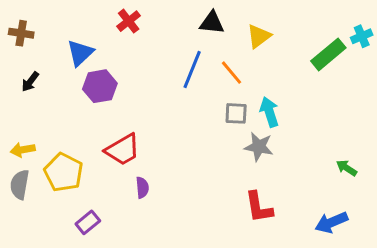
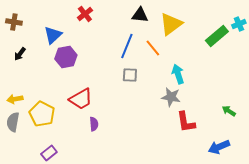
yellow triangle: (259, 36) -> (171, 24), size x1.4
gray square: (236, 113) -> (130, 75), moved
red L-shape: (259, 207) -> (186, 122), moved
purple rectangle: (88, 222) -> (49, 153), moved

